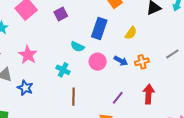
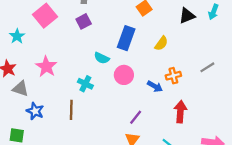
blue arrow: (121, 61) -> (155, 86), moved
blue star: (25, 88) -> (35, 111), moved
brown line: (73, 97) -> (71, 110), moved
purple line: (118, 98) -> (136, 117), moved

